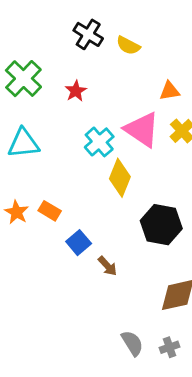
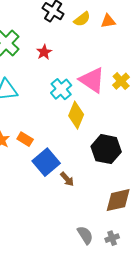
yellow semicircle: (128, 45) -> (82, 19), turned -66
orange triangle: (169, 91) -> (108, 21), moved
blue square: (79, 243) -> (46, 162), size x1.5

